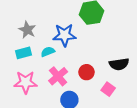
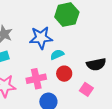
cyan semicircle: (48, 52) -> (57, 55), moved
pink cross: (58, 76) -> (36, 79), turned 30

